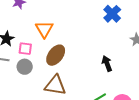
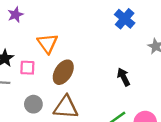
gray circle: (25, 67) -> (33, 104), moved

